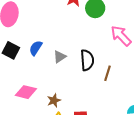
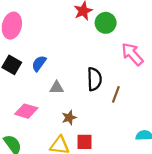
gray triangle: (60, 57) -> (57, 88), moved, turned 32
brown star: (54, 100) -> (69, 118), moved

